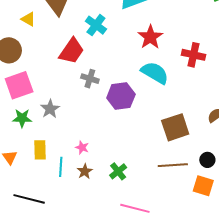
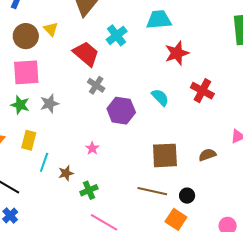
yellow triangle: (28, 19) -> (51, 29), moved
red star: (150, 37) -> (177, 53), moved
red trapezoid: (72, 51) -> (86, 54), turned -100
cyan semicircle: (155, 73) -> (160, 97), size x0.7
pink star: (82, 147) -> (92, 148), moved
green cross: (118, 171) -> (89, 190), moved

